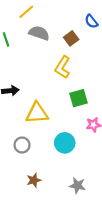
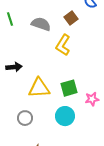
gray semicircle: (39, 33) -> (41, 24), moved
green square: (79, 98) -> (69, 88), moved

